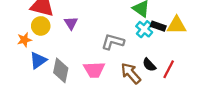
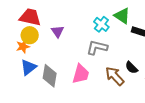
cyan cross: (144, 29) -> (101, 24), moved
orange star: (24, 40) -> (23, 46), moved
pink trapezoid: (94, 70) -> (81, 74), turned -70

